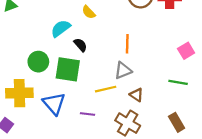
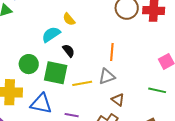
yellow semicircle: (89, 12) -> (69, 19), moved
yellow line: (106, 89) -> (82, 83), moved
blue triangle: (54, 104) -> (41, 104), turned -40

